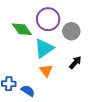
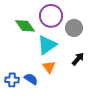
blue semicircle: (28, 91) -> (31, 79), moved

